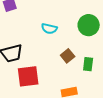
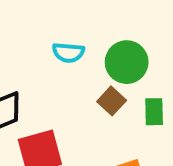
green circle: (89, 25) -> (127, 62), moved

